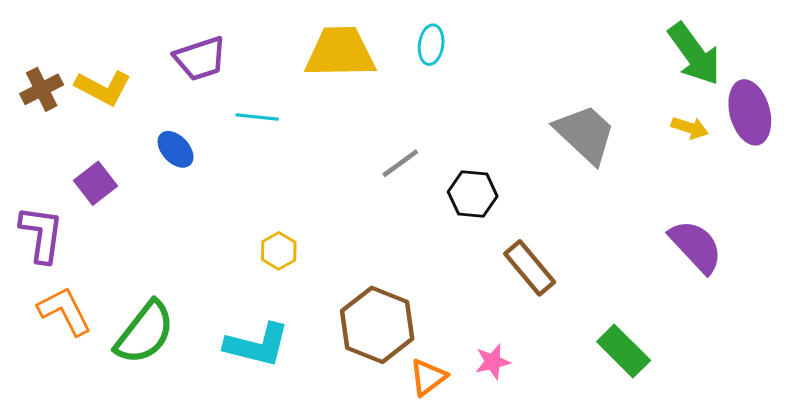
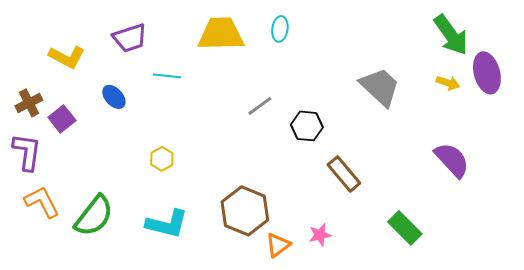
brown cross: (42, 89) -> (29, 103), moved
yellow hexagon: (279, 251) -> (162, 159), moved

